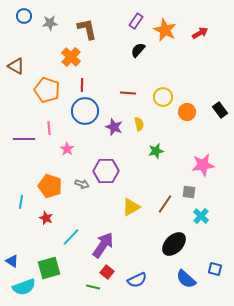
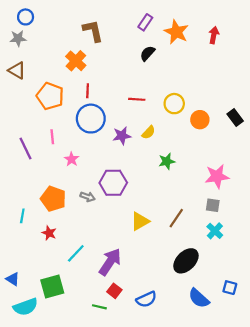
gray star: (50, 23) -> (18, 38), moved
red arrow: (200, 33) -> (214, 35), turned -49
yellow semicircle: (139, 124) -> (149, 132), turned 56
purple star: (114, 127) -> (122, 136), turned -30
purple line: (24, 139) -> (26, 149), turned 65
gray square: (189, 192) -> (213, 205), moved

